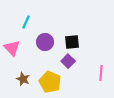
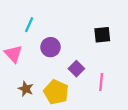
black square: (72, 42) -> (102, 35), moved
pink line: (101, 73) -> (101, 82), moved

